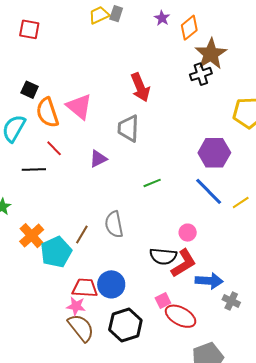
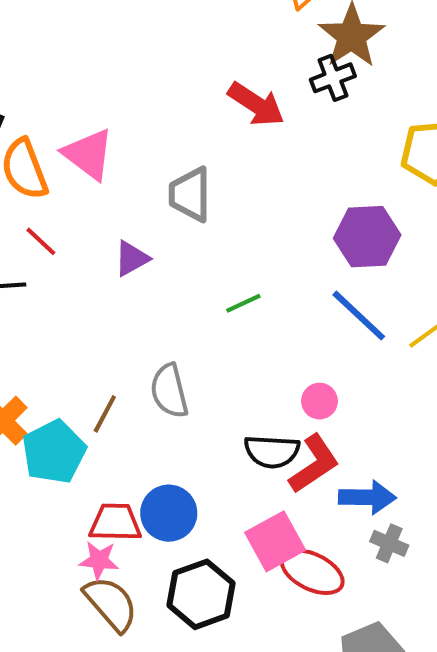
red arrow: (140, 87) -> (256, 104), moved, turned -32
pink square: (163, 300) -> (275, 541), size x1.8
gray cross: (231, 301) -> (389, 543), moved

